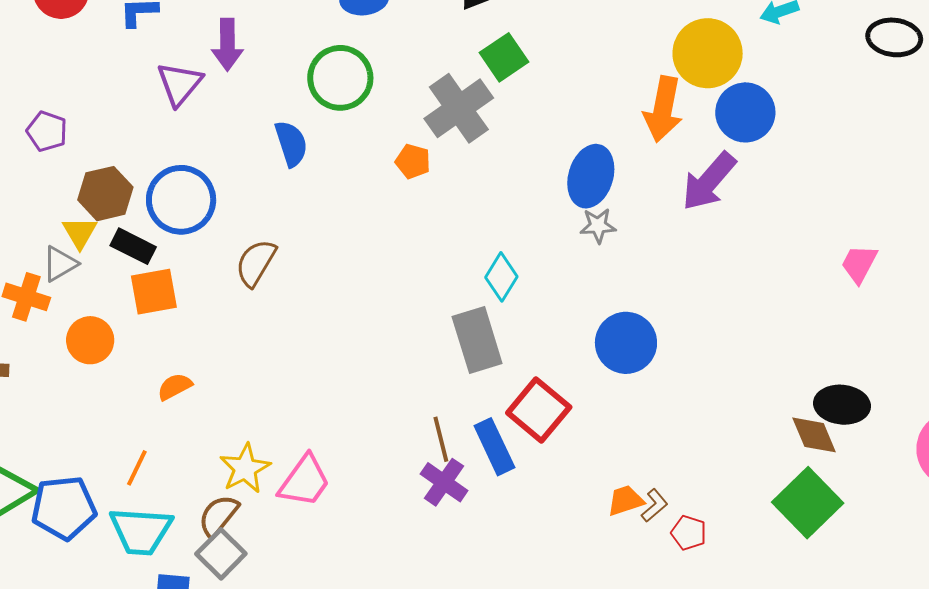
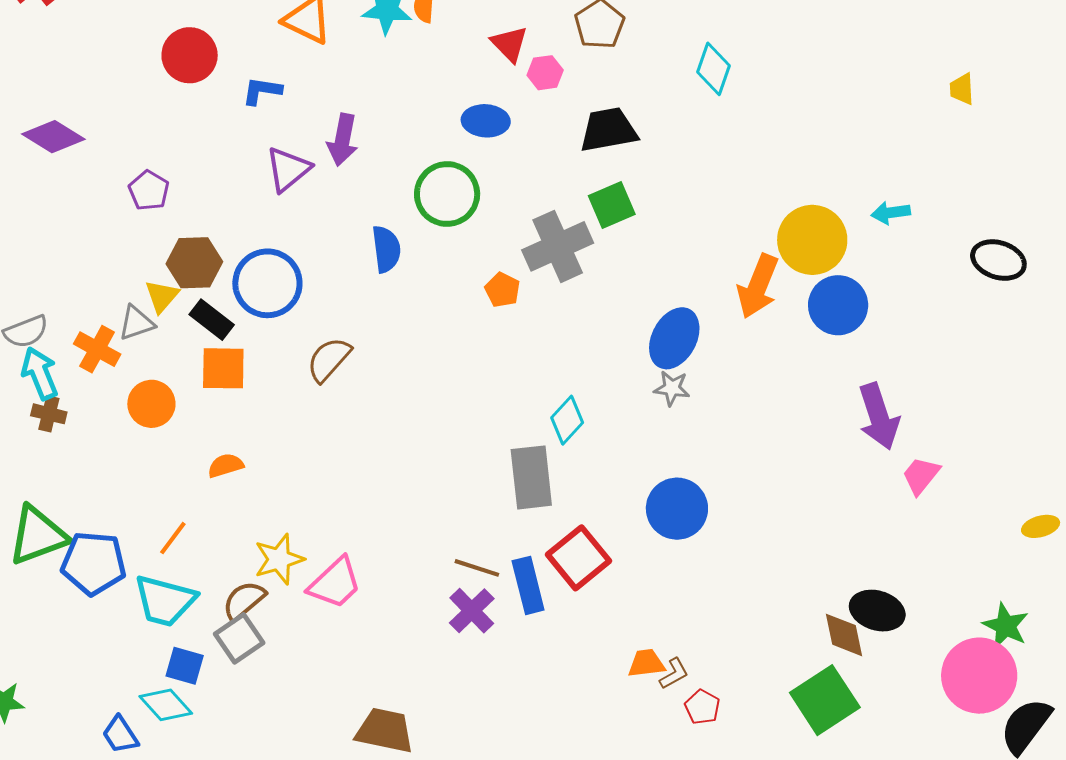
purple arrow: (709, 181) -> (879, 416), moved, turned -70
brown line: (441, 439) -> (477, 568), turned -69

